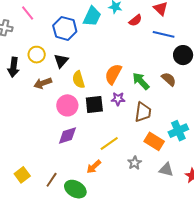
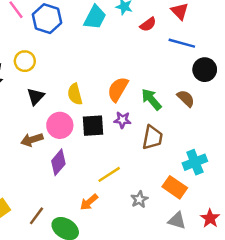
blue hexagon: (65, 28) -> (47, 19), moved
black triangle: (61, 61) -> (36, 96), moved
brown arrow: (43, 83) -> (32, 140), moved
purple diamond: (67, 136) -> (58, 162), turned -35
orange rectangle: (154, 141) -> (175, 187), moved
gray triangle: (166, 170) -> (177, 221), moved

